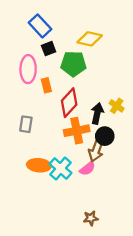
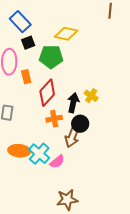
orange cross: (77, 131) -> (54, 119), size x0.7
pink semicircle: (87, 168) -> (57, 162), moved
brown star: (91, 218) -> (67, 200), size x1.5

